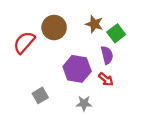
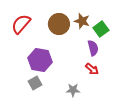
brown circle: (54, 28) -> (59, 24), moved
red semicircle: (24, 42) -> (21, 24), moved
purple hexagon: (77, 69) -> (40, 60), moved

